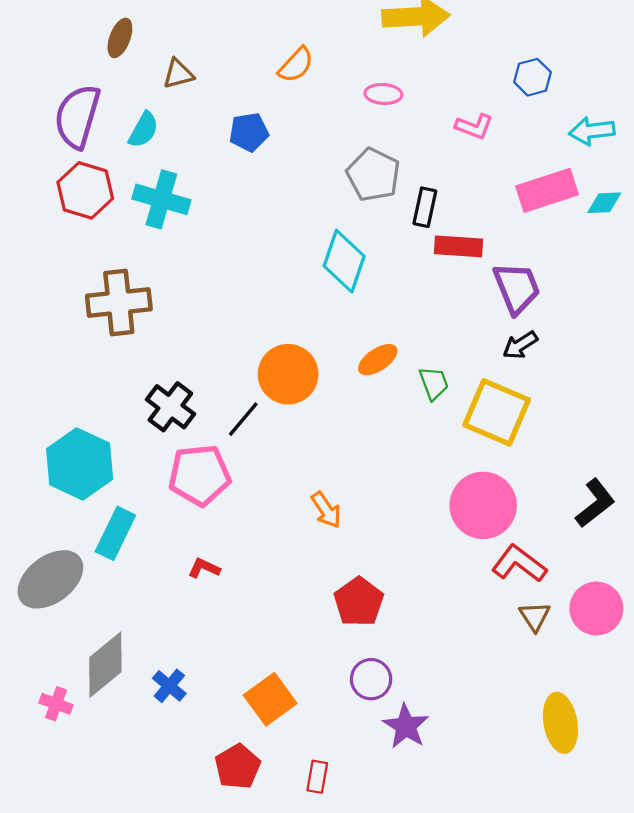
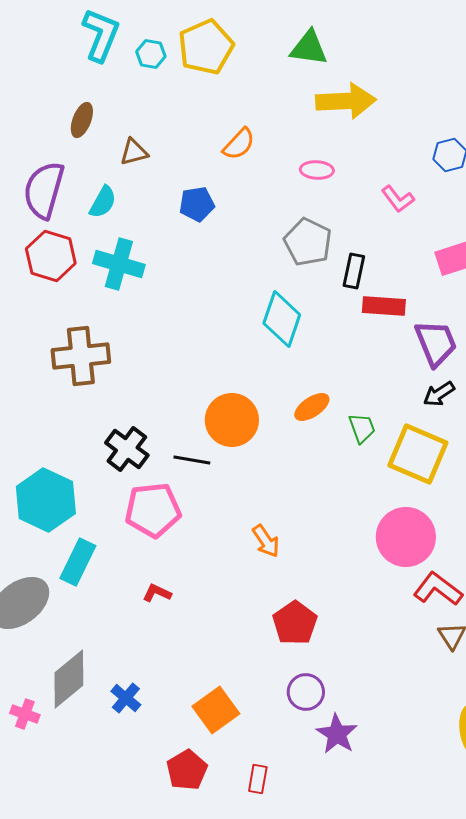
pink L-shape: (474, 126) -> (398, 199), turned 32
black line: (243, 419) -> (192, 460), turned 60

